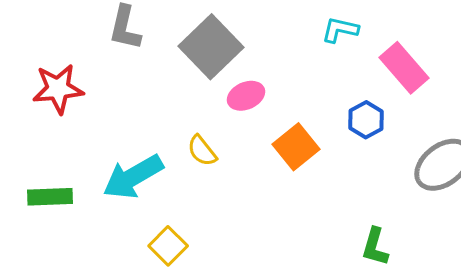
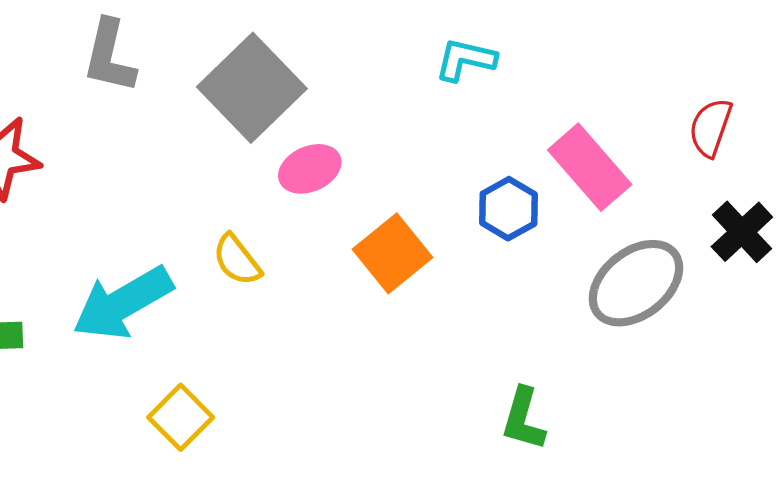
pink rectangle: (404, 68) -> (590, 167), moved

